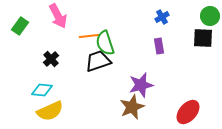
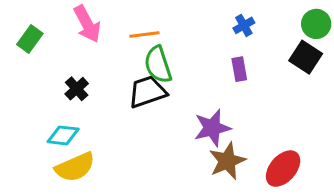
orange line: (89, 36) -> (144, 34), moved
black square: (203, 38) -> (306, 57), turned 30
brown star: (132, 107) -> (227, 161), moved

